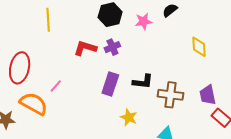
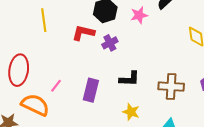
red L-shape: (85, 48) -> (83, 33), moved
black L-shape: (143, 82) -> (129, 79), moved
purple rectangle: (110, 84) -> (91, 90), moved

